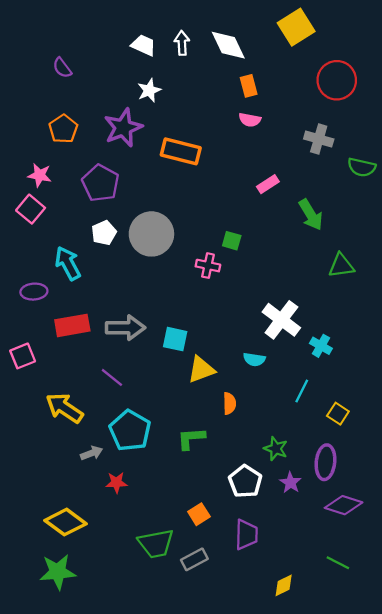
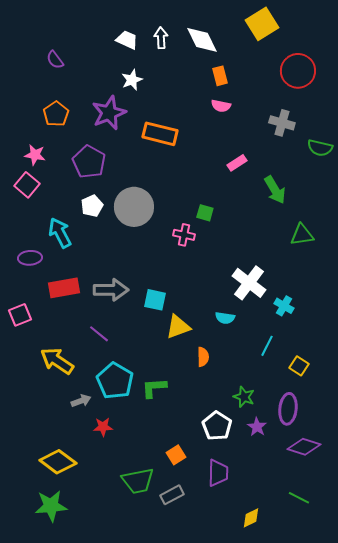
green L-shape: (191, 438) -> (154, 388), moved

